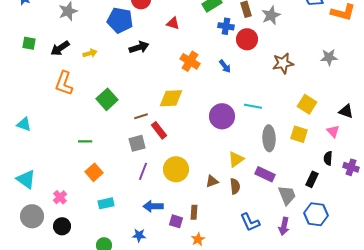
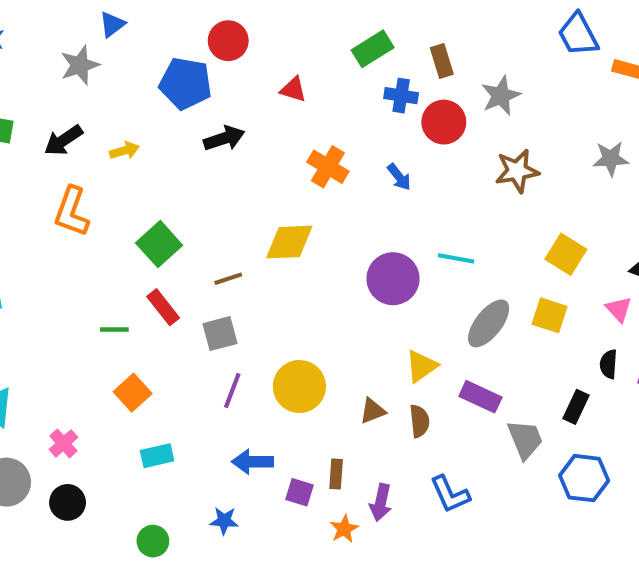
gray star: (271, 15) -> (501, 96), moved
red rectangle: (159, 130) -> (163, 307), moved
gray ellipse: (269, 138) -> (489, 323), turned 40
purple arrow: (284, 226) -> (381, 502), moved

